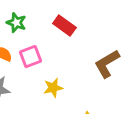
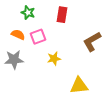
red rectangle: (64, 25) -> (62, 15), turned 63

